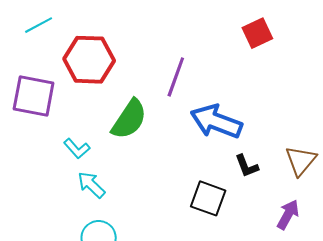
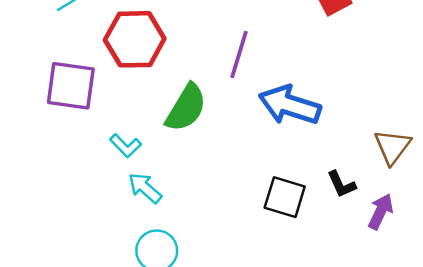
black L-shape: (247, 166) -> (341, 184), moved

